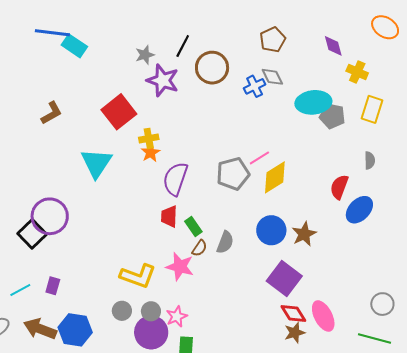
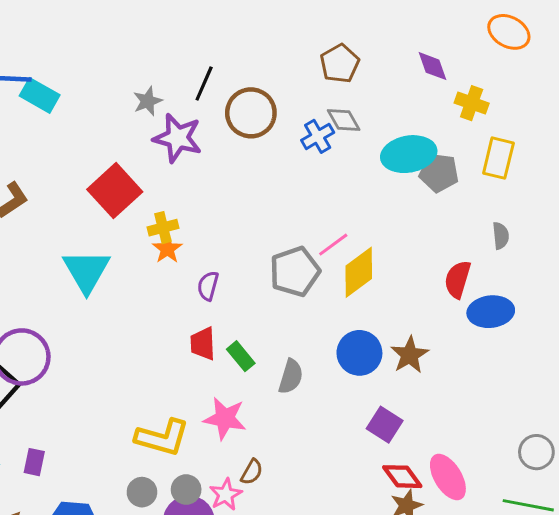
purple semicircle: (175, 179) -> (208, 286), size x0.6
blue ellipse: (359, 210) -> (491, 312), turned 44
brown semicircle: (200, 248) -> (252, 472), moved
purple square: (284, 279) -> (385, 425), size x0.7

